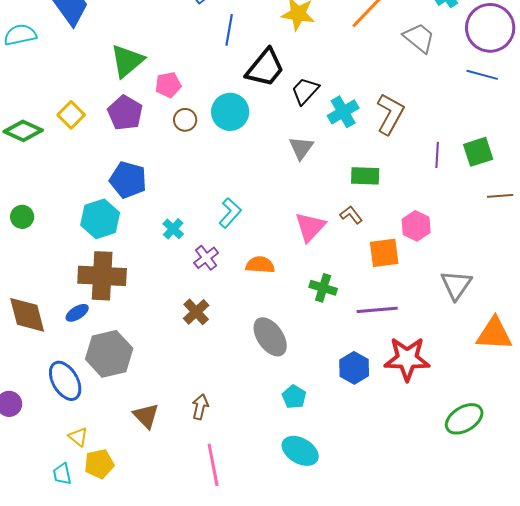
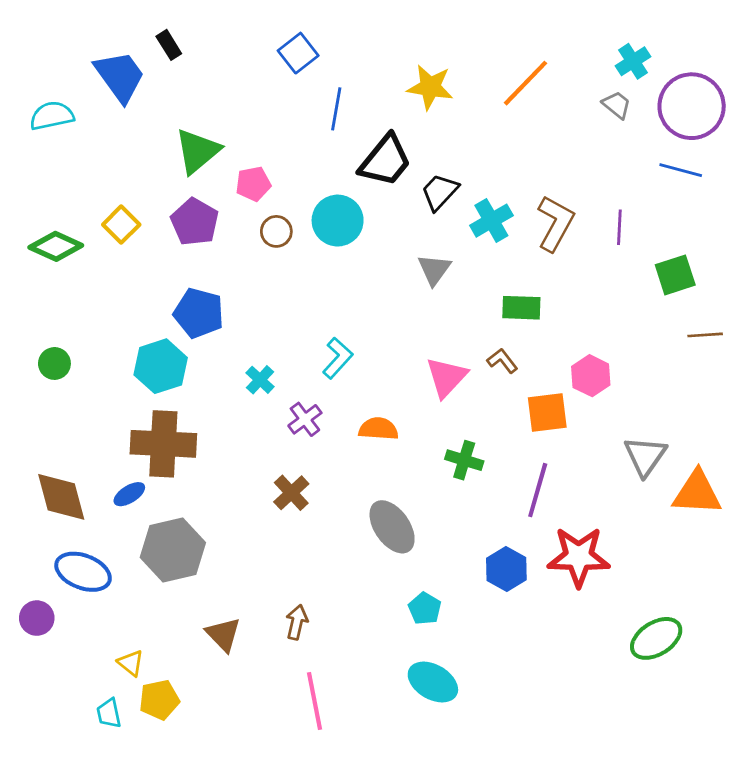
gray trapezoid: (419, 38) -> (617, 105), moved, size x0.7
purple line: (437, 155) -> (619, 227), moved
purple line: (377, 310) -> (538, 490), turned -69
orange triangle: (494, 334) -> (697, 493), moved
blue ellipse: (65, 381) -> (83, 572), moved, turned -39

